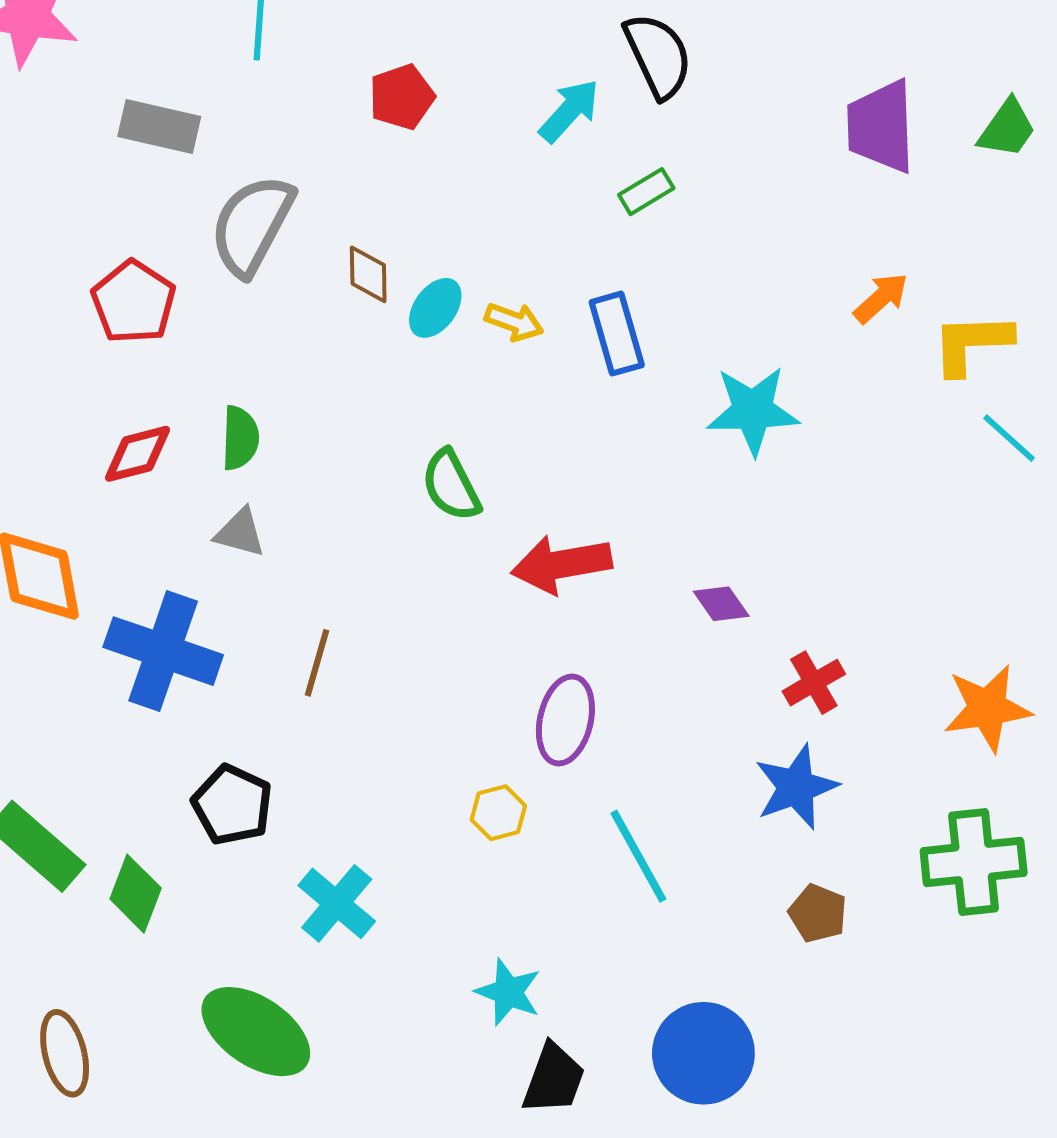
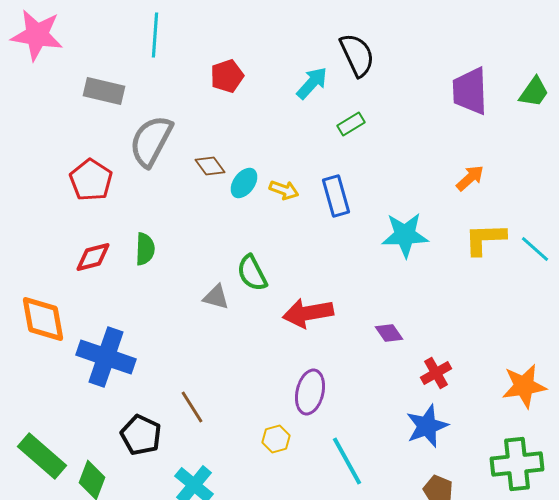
brown diamond: (368, 274) -> (210, 166), turned -36
yellow L-shape: (972, 343) -> (485, 239), moved
gray triangle: (240, 533) -> (216, 297), moved
brown line: (317, 663) -> (192, 407), moved, turned -48

